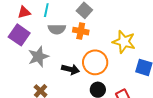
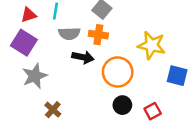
gray star: (38, 57) -> (35, 76), moved
black arrow: (70, 69) -> (83, 57), moved

